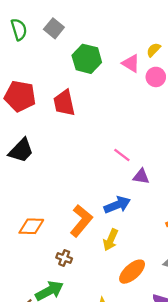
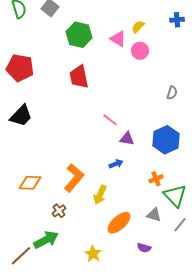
red trapezoid: (64, 103) -> (79, 77), moved
blue arrow: (117, 205) -> (116, 164), moved, size x0.6
brown cross: (64, 258) -> (59, 211), turned 32

